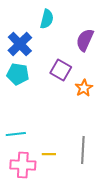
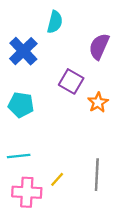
cyan pentagon: (18, 74) -> (21, 105), moved
yellow line: (49, 154) -> (57, 179), turned -48

